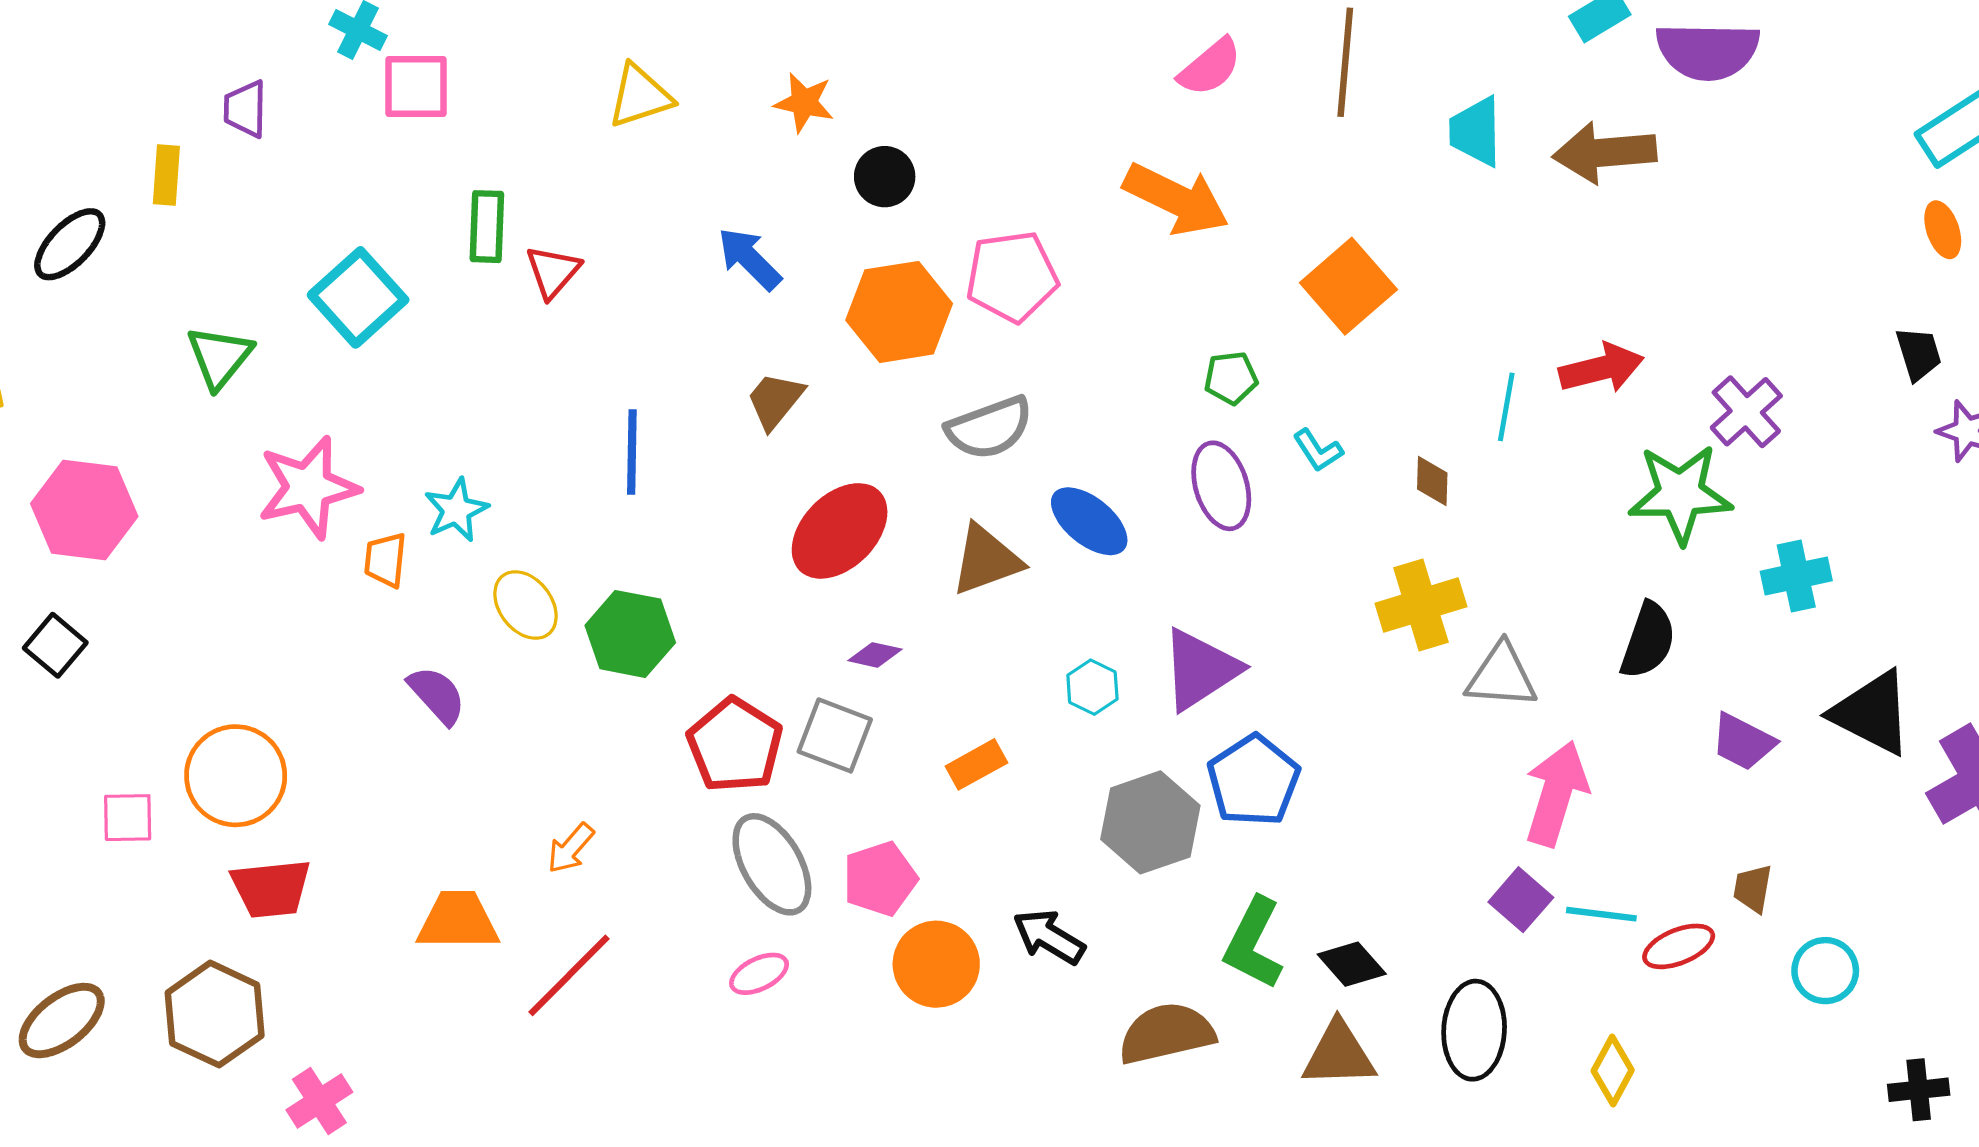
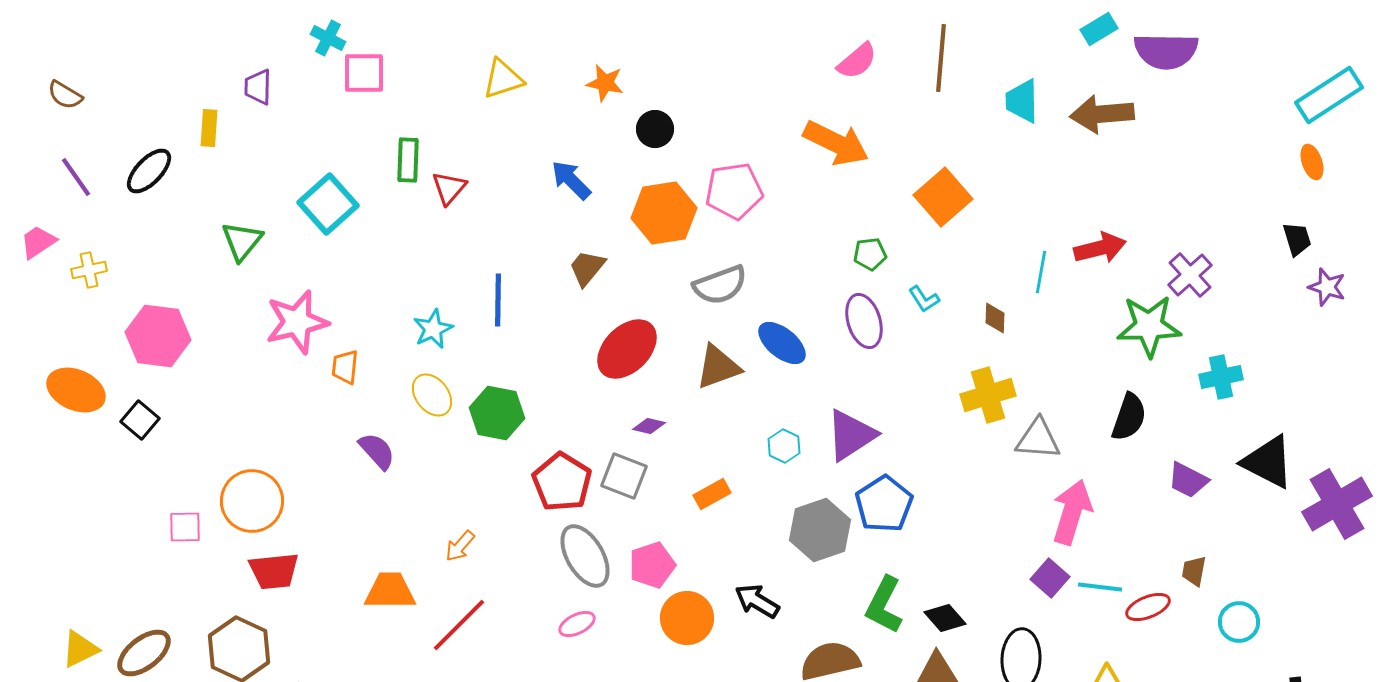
cyan star: (456, 510) -> (433, 329), moved

